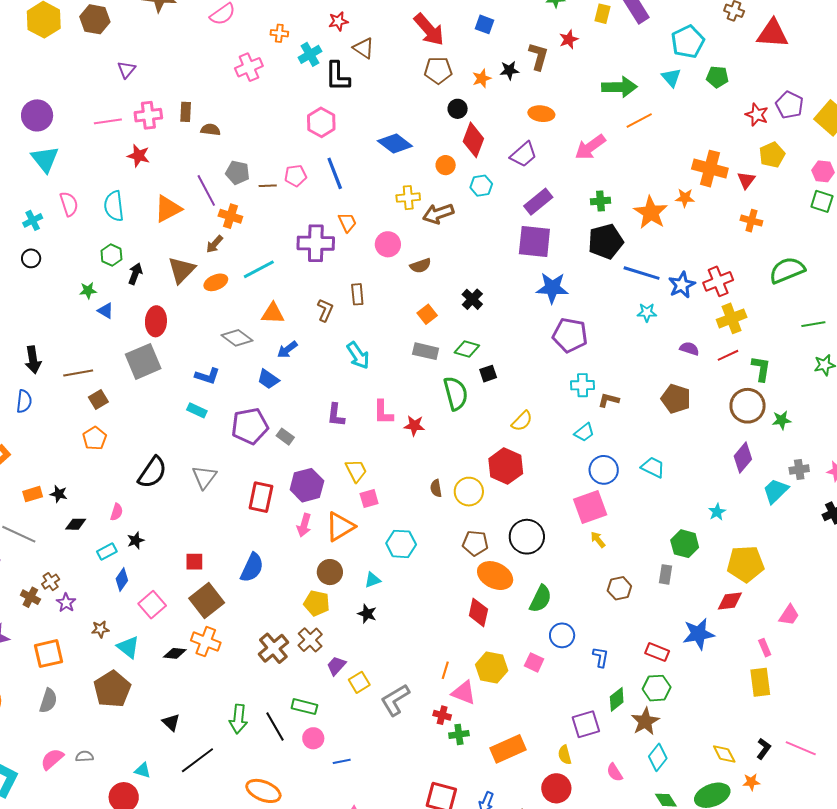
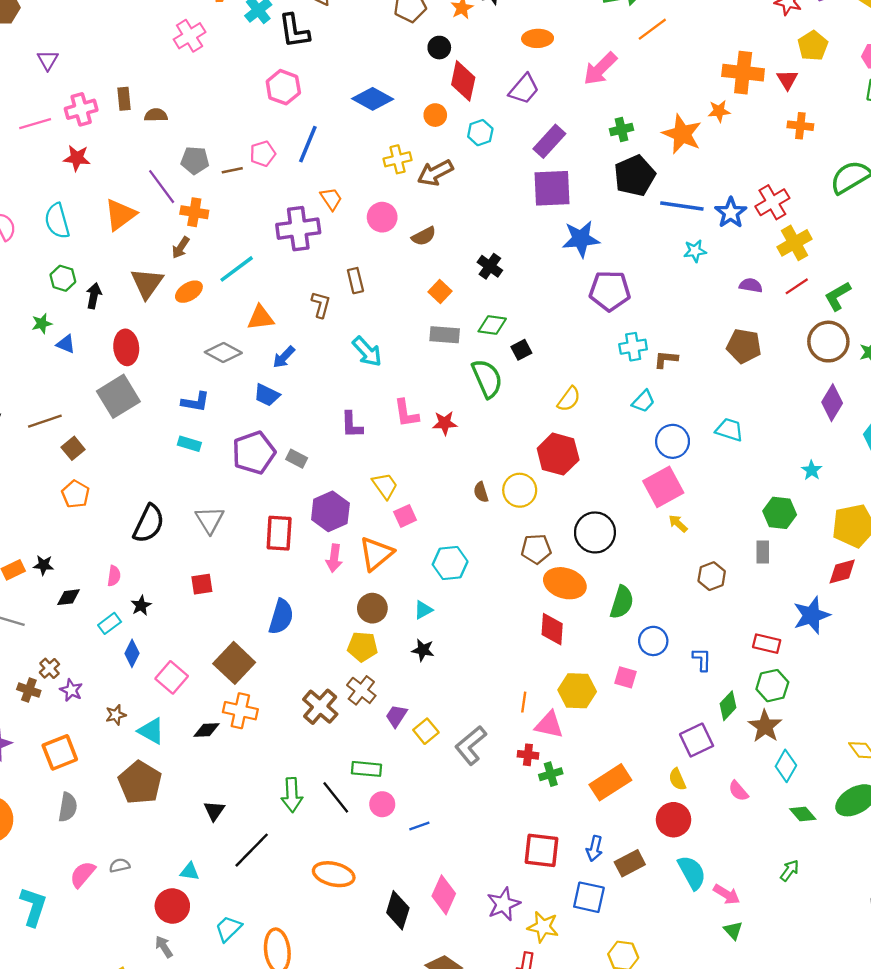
blue line: (335, 173) -> (308, 144), turned 52
green L-shape: (761, 369) -> (838, 296), turned -120
red square: (194, 562) -> (202, 584), moved
black triangle: (171, 722) -> (214, 811), turned 30

